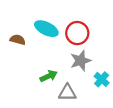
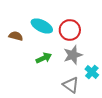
green arrow: (49, 76) -> (44, 58), moved
gray triangle: (67, 93) -> (71, 85), moved, turned 36

